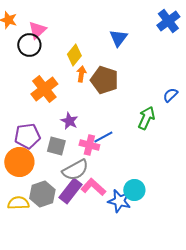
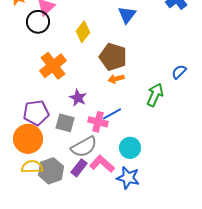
orange arrow: (81, 74) -> (116, 79), moved, turned -112
cyan circle: (134, 190) -> (130, 148), moved
purple rectangle: (70, 191) -> (79, 168), size x0.7
yellow semicircle: (18, 203) -> (32, 167), moved

